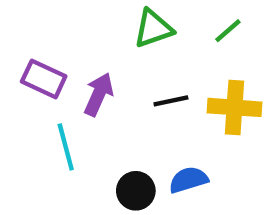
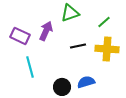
green line: (228, 31) -> (104, 22), moved
purple arrow: (99, 94) -> (46, 31), moved

